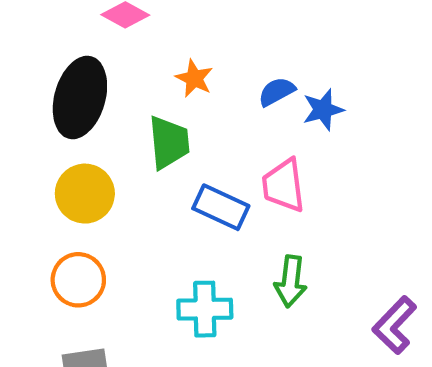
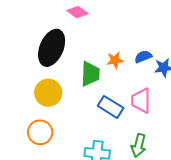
orange star: (194, 78) -> (115, 60), moved, turned 30

